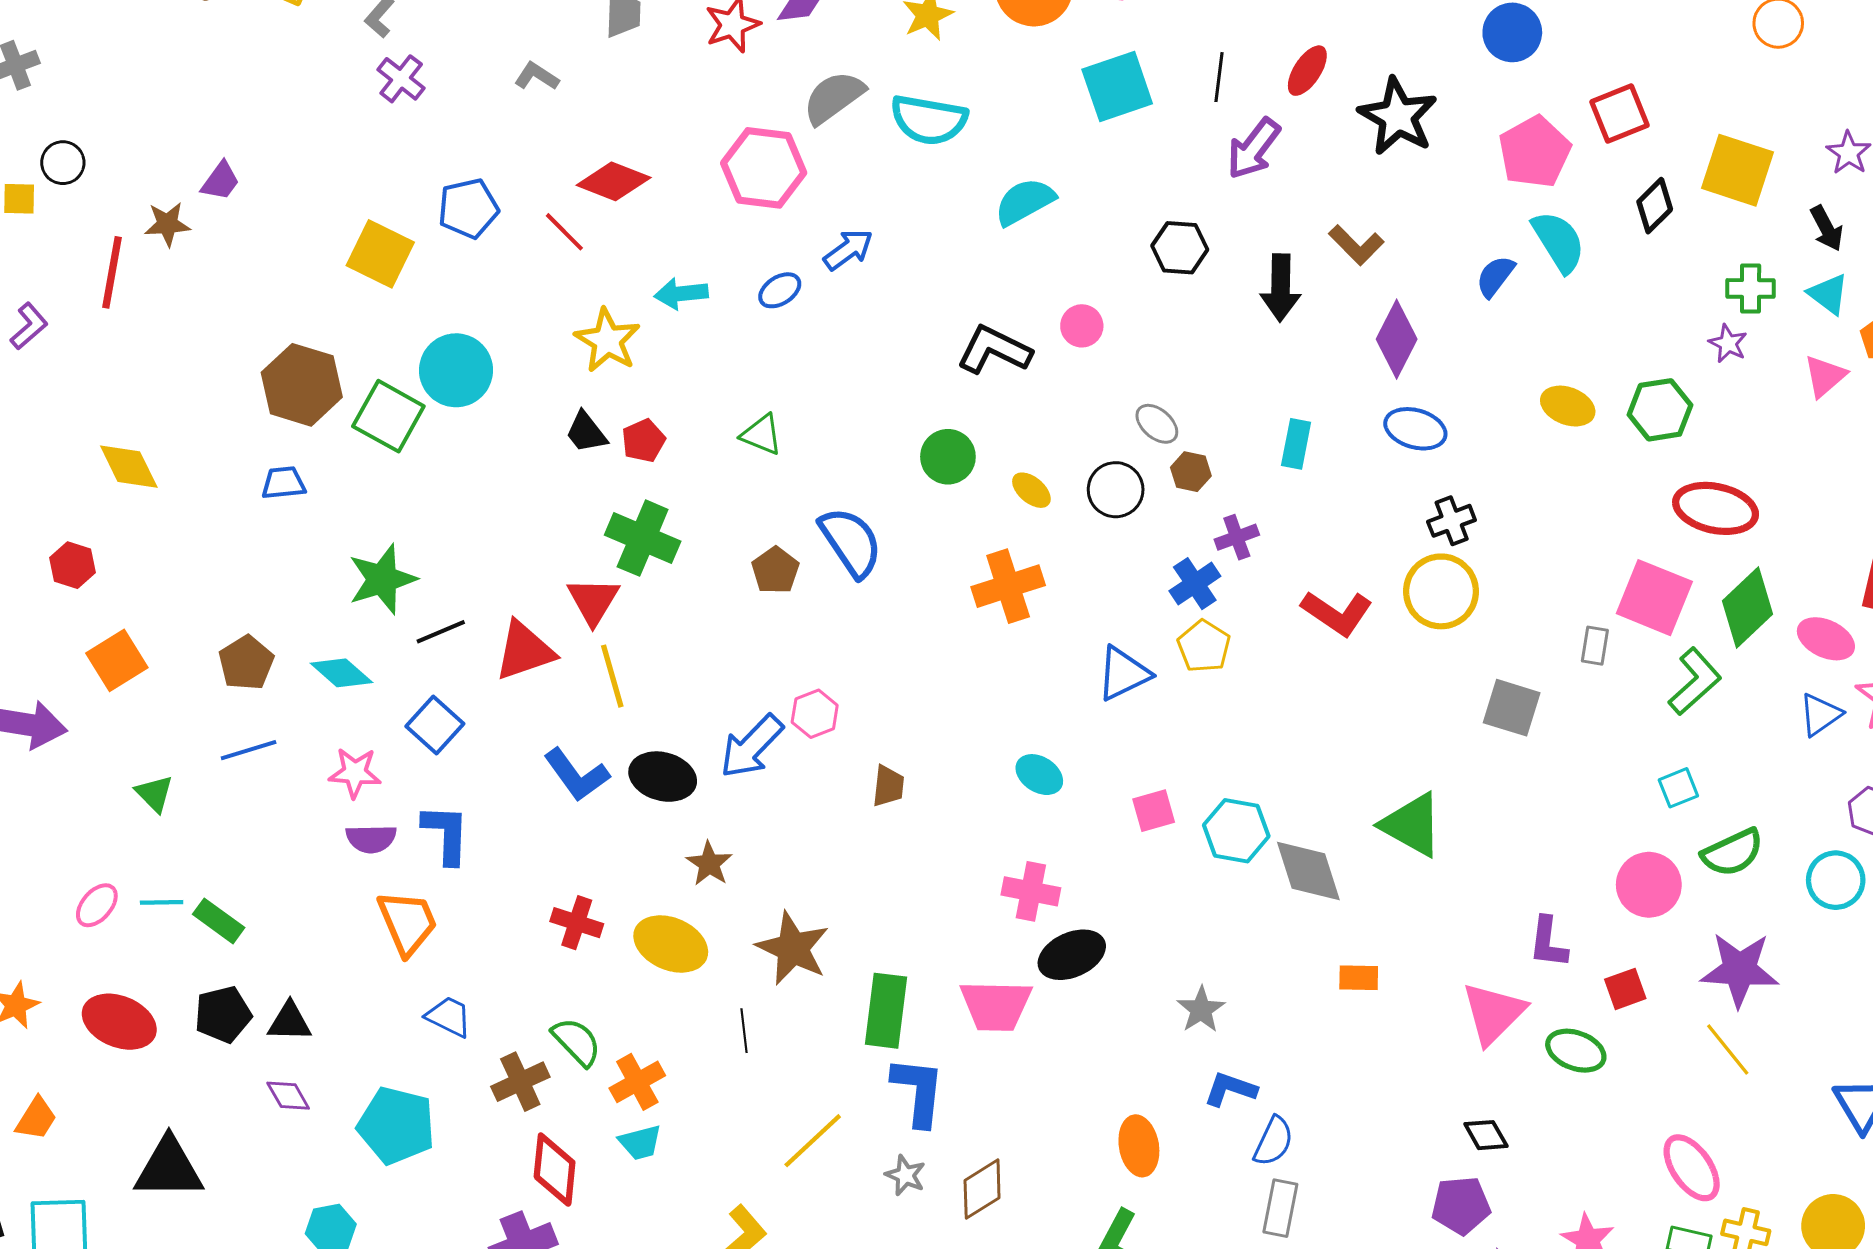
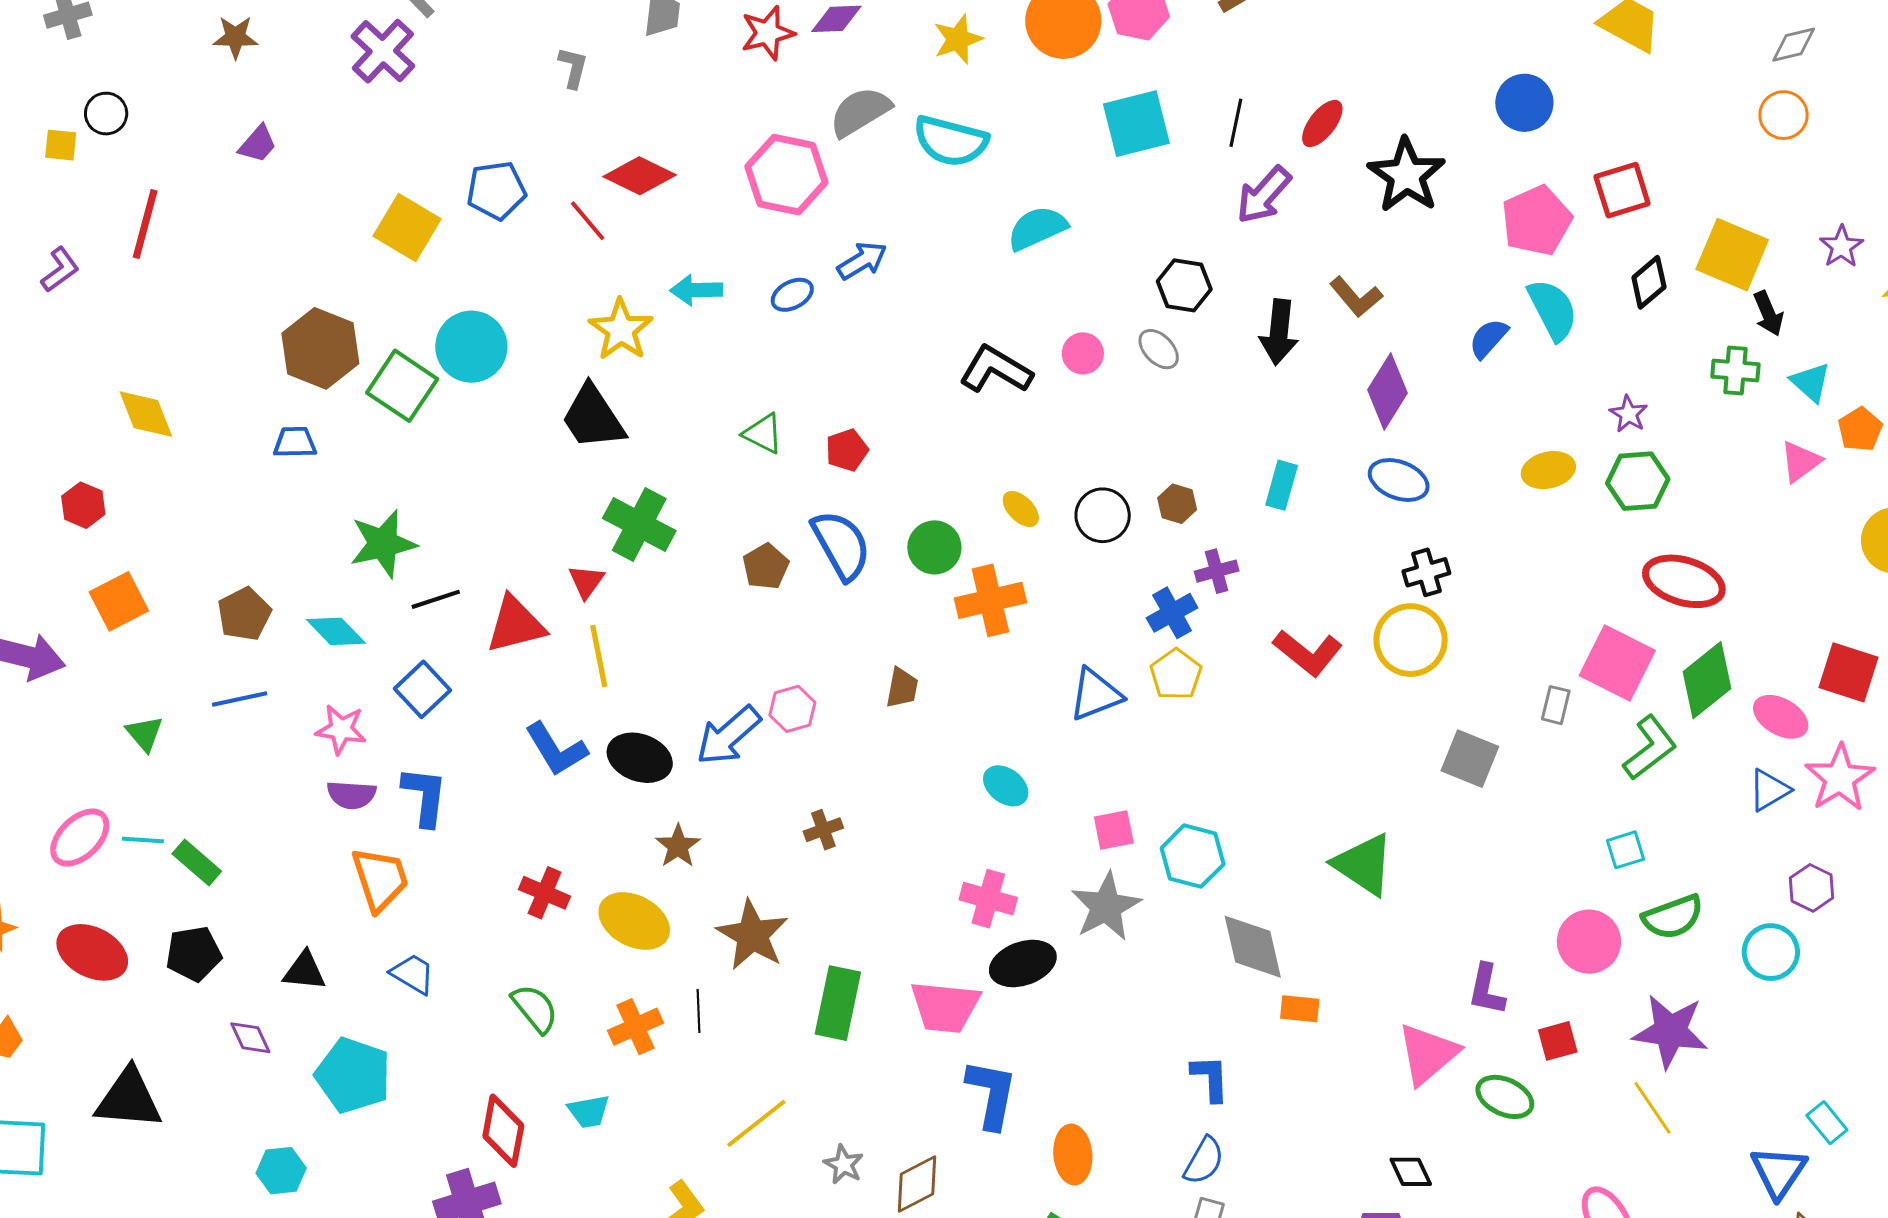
gray L-shape: (537, 76) -> (573, 67), turned 66
purple cross: (401, 79) -> (383, 51), moved, size x1.4
brown star: (167, 224) -> (235, 37), moved
black arrow: (1827, 228) -> (1768, 314), moved
purple star: (1728, 343) -> (1629, 414), moved
yellow ellipse: (1568, 406) -> (1548, 470), turned -39
gray ellipse: (1157, 424) -> (1159, 349), moved
black trapezoid: (586, 432) -> (593, 417), size x1.6
red pentagon: (643, 441) -> (847, 450), moved
green circle: (948, 457) -> (934, 547), moved
red triangle: (593, 601) -> (586, 581), size x0.7
brown trapezoid: (888, 786) -> (902, 688), moved
gray diamond: (1308, 871) -> (1253, 947), moved
pink ellipse: (97, 905) -> (80, 838), size x1.4
gray star: (1201, 1010) -> (1106, 907), moved, size x1.5
black triangle: (290, 1022) -> (304, 971), moved
brown cross: (520, 1082) -> (823, 830), moved, size x0.7
orange cross: (637, 1082) -> (636, 1027), moved
blue L-shape: (1230, 1089) -> (1210, 1078), moved, turned 64
blue L-shape: (918, 1091) -> (992, 1094), moved

